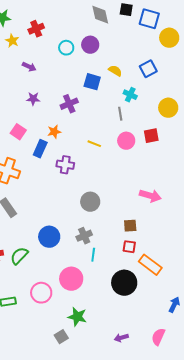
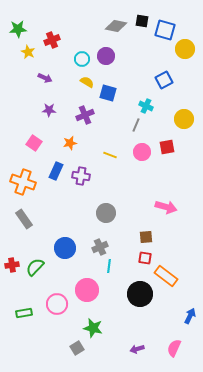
gray diamond: (100, 15) -> (116, 26), turned -65
yellow semicircle: (115, 71) -> (87, 82), moved
gray line: (120, 114) -> (136, 125), turned 32
blue rectangle: (40, 149) -> (56, 171), moved

